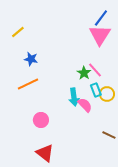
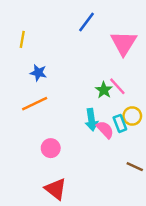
blue line: (101, 18) -> (87, 22), moved
yellow line: (18, 32) -> (22, 39), turned -40
cyan rectangle: (96, 90) -> (120, 123), moved

